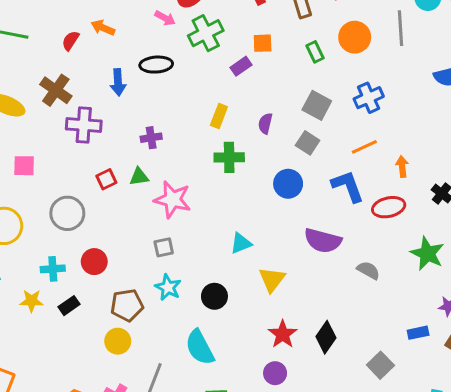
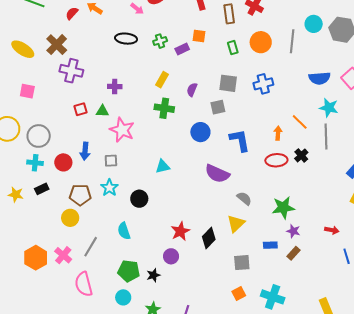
green cross: (206, 33) -> (160, 41), moved, size x0.6
blue arrow: (118, 82) -> (85, 151), moved
gray square: (317, 105) -> (228, 83), turned -30
gray square: (308, 143) -> (218, 107), turned 35
orange line: (364, 147) -> (300, 122), moved, turned 60
red ellipse: (389, 207) -> (276, 160), moved
gray circle: (67, 213) -> (39, 136), moved
green star: (427, 254) -> (283, 208), moved, turned 30
yellow triangle: (272, 279) -> (236, 223), moved
yellow star: (32, 301) -> (16, 195), moved
cyan semicircle: (200, 347) -> (124, 231), size x0.7
gray square: (380, 365) -> (242, 263), turned 30

